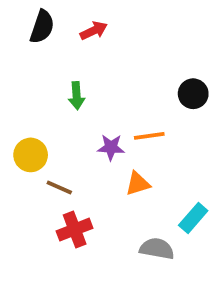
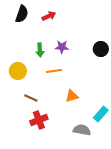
orange line: (149, 136) -> (54, 71), moved
purple star: (111, 147) -> (62, 47), moved
yellow circle: (31, 155) -> (18, 71), moved

